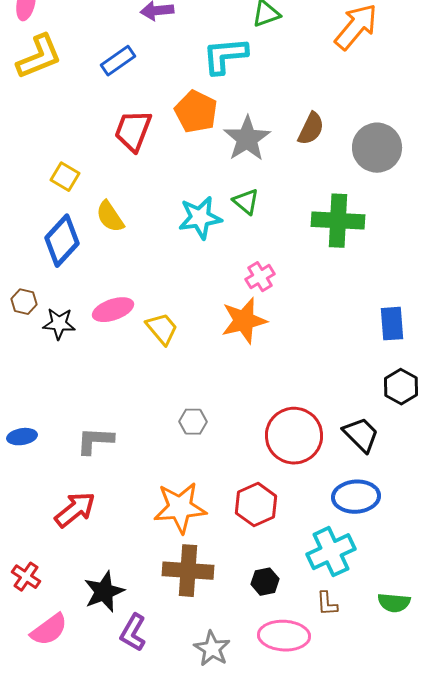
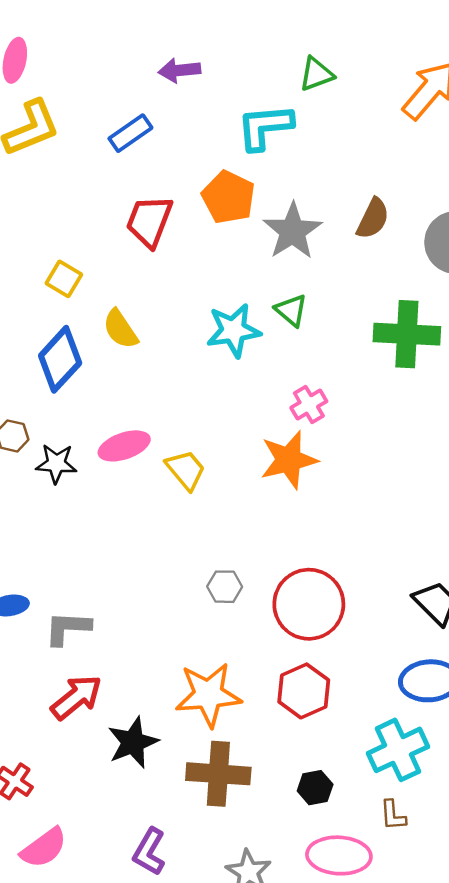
red circle: (294, 436) -> (309, 604), moved
gray L-shape: (95, 441) -> (68, 628), moved
black star: (104, 592) -> (133, 742), moved

